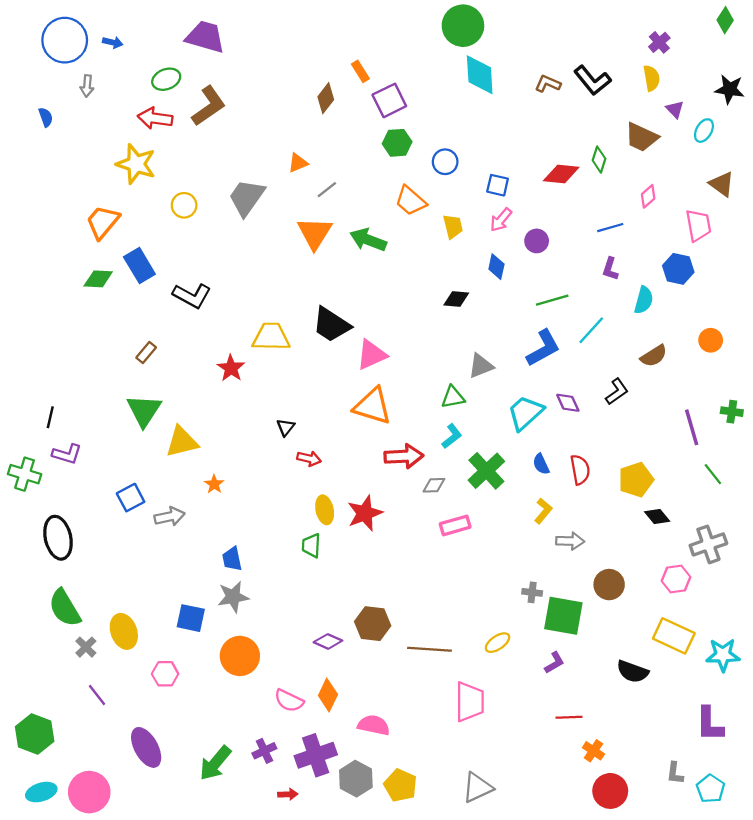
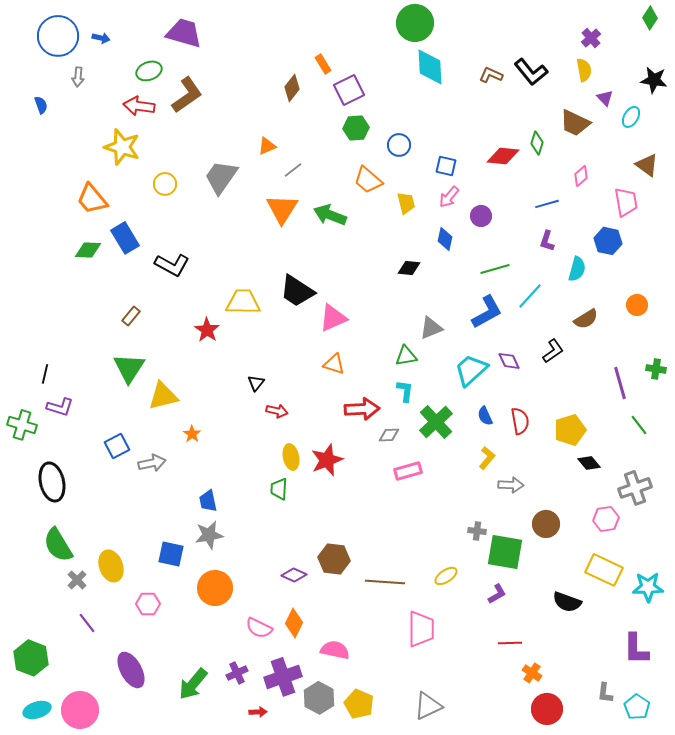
orange trapezoid: (103, 222) -> (92, 199), turned -80
orange triangle: (373, 406) -> (334, 364), size x0.6
cyan L-shape: (452, 436) -> (405, 391), turned -45

